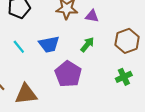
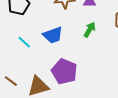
purple pentagon: (68, 74) -> (64, 71), moved

